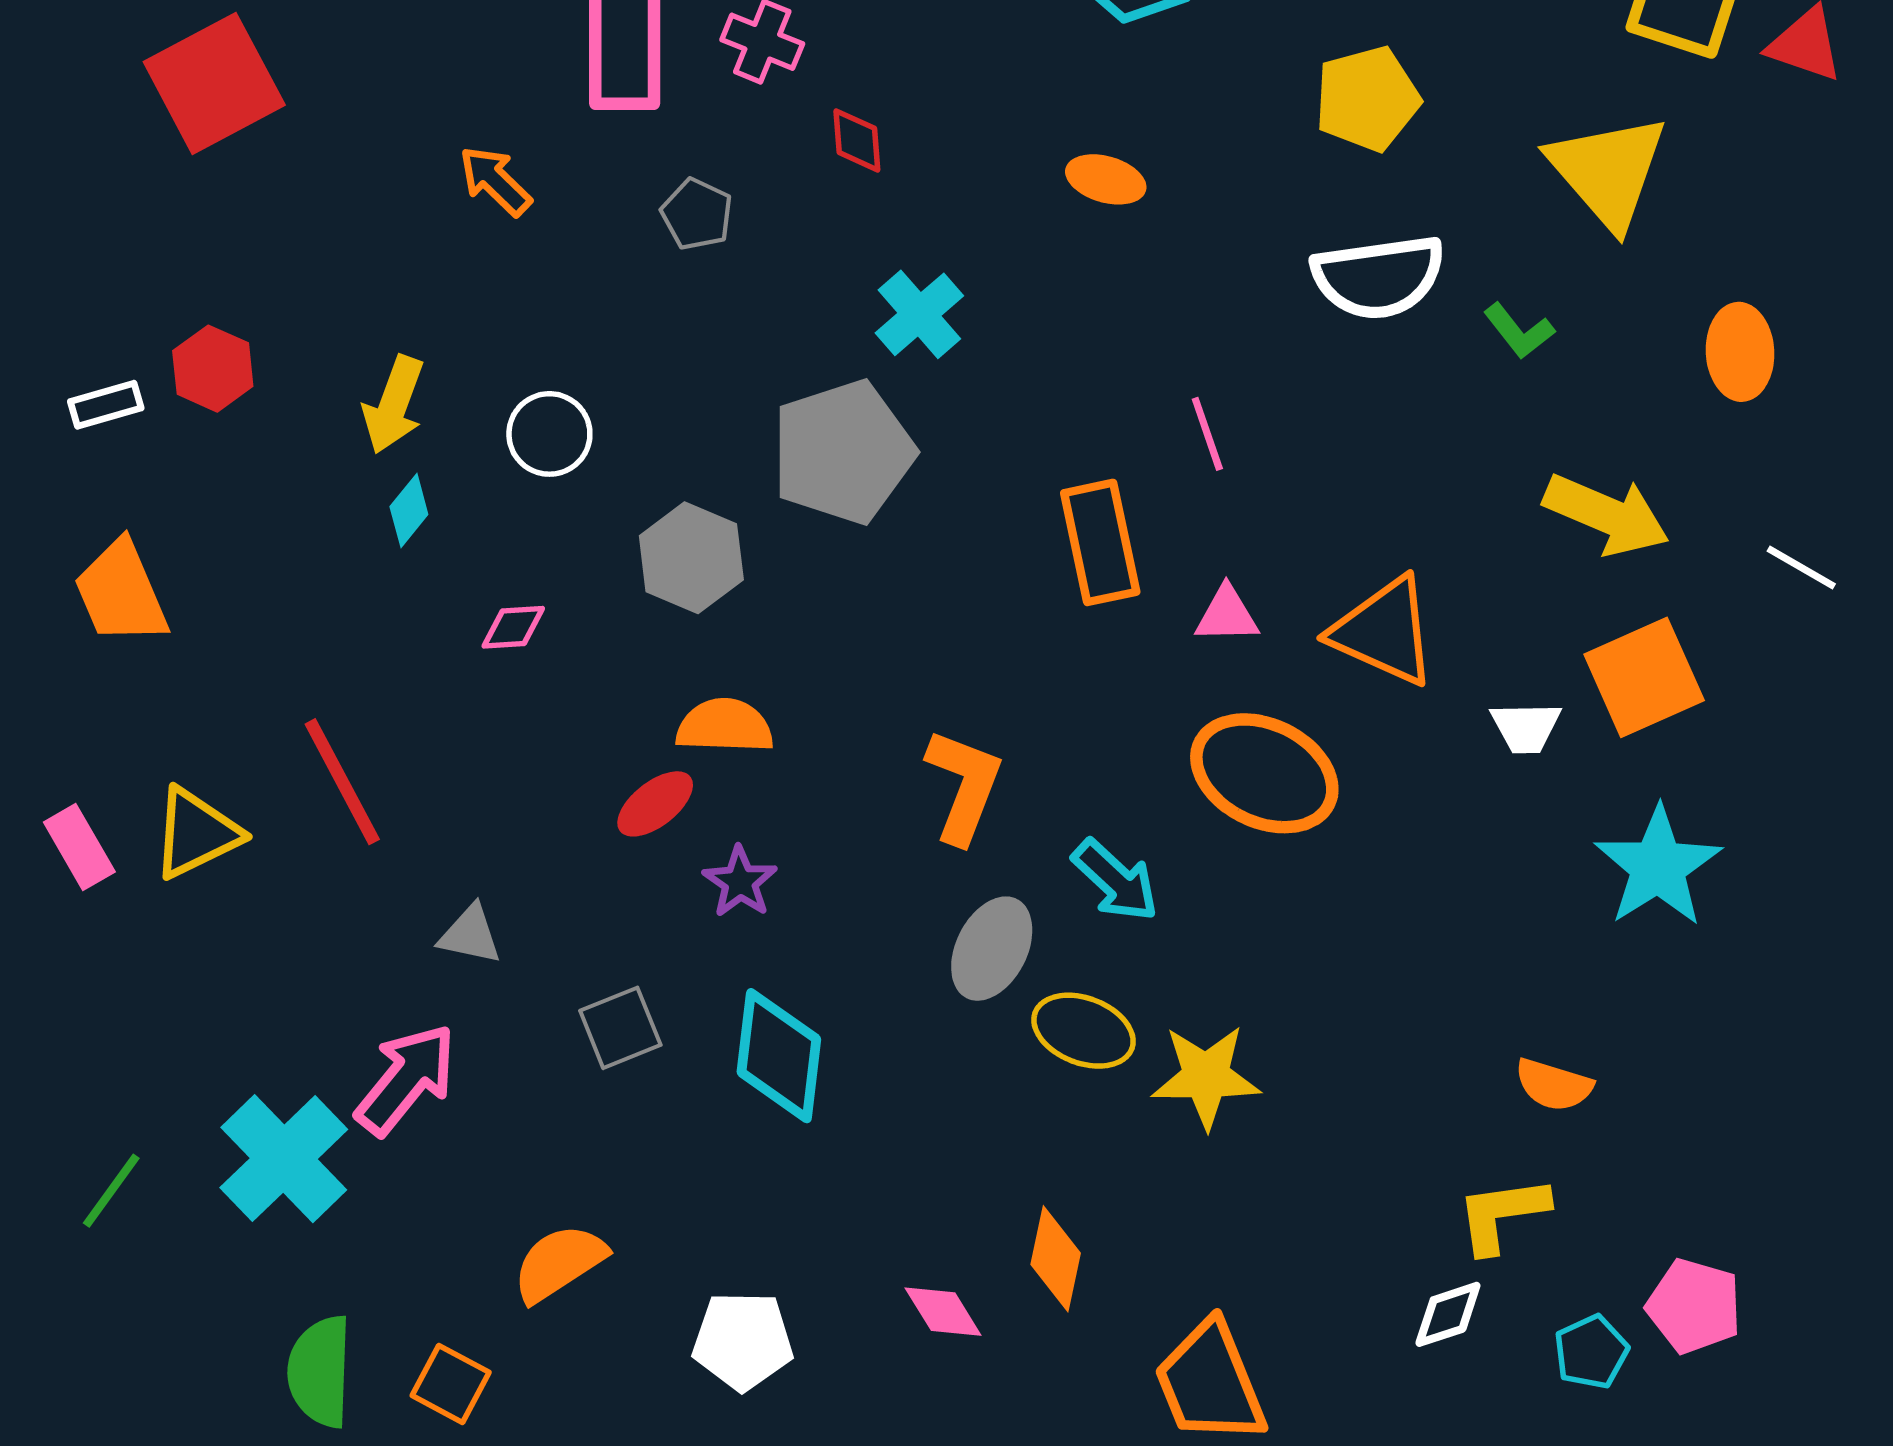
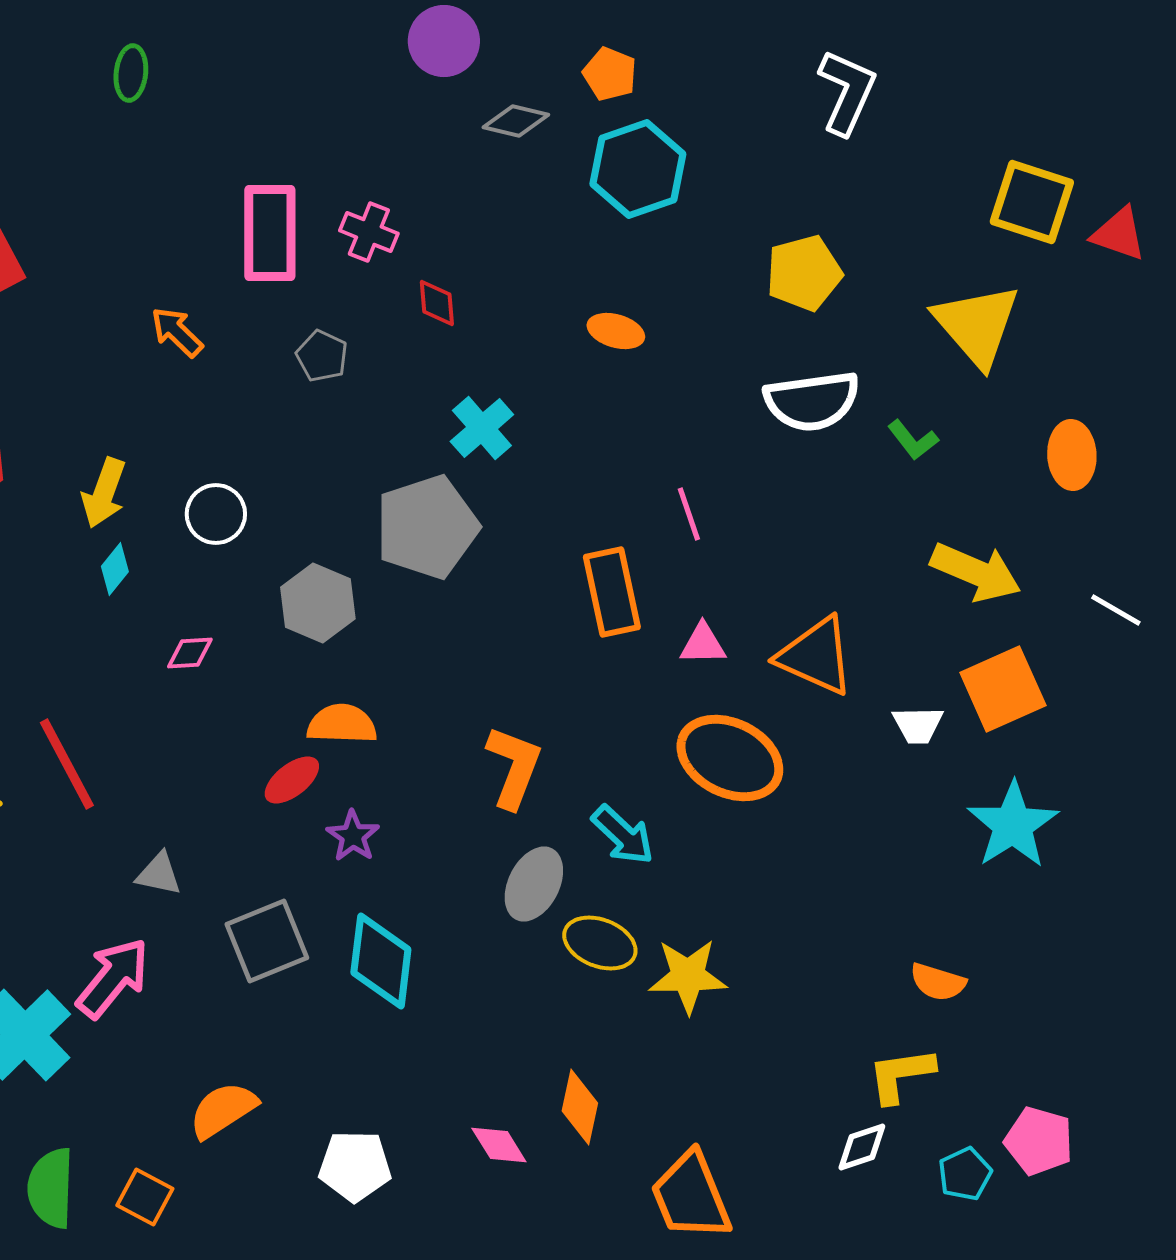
gray square: (620, 1028) -> (267, 941), size x1.4

